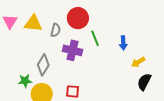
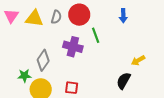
gray semicircle: (55, 30) -> (56, 17), moved
blue arrow: (123, 43) -> (123, 16), moved
black semicircle: (144, 82) -> (124, 81), moved

